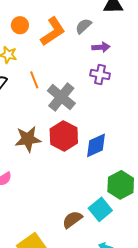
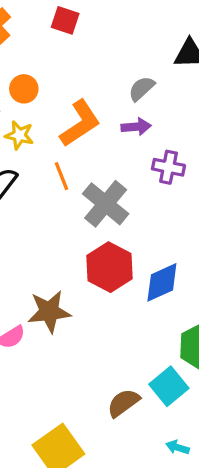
orange circle: (20, 25) -> (24, 89), moved
orange L-shape: (53, 32) -> (80, 123), moved
purple arrow: (101, 47) -> (136, 127), moved
brown star: (28, 139) -> (49, 312), moved

